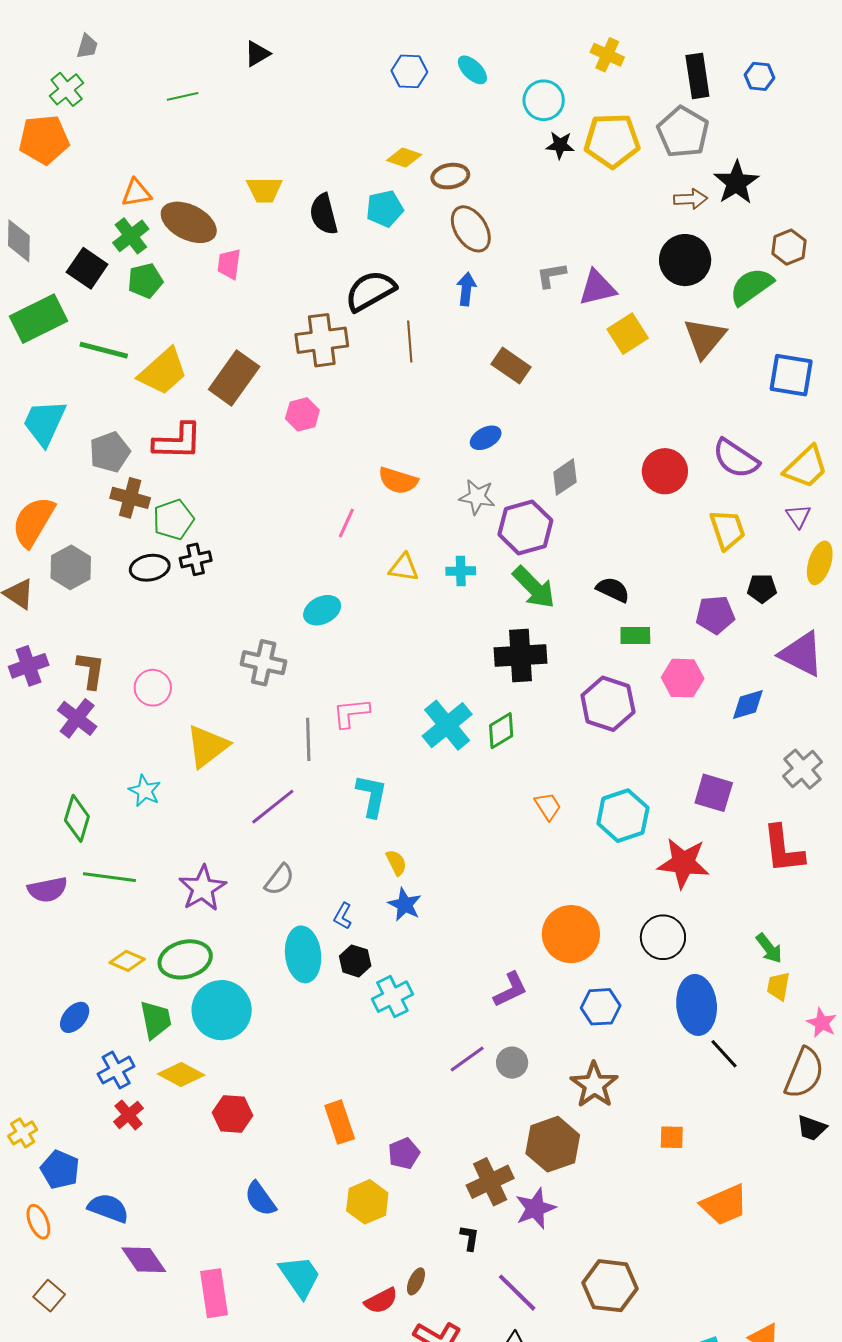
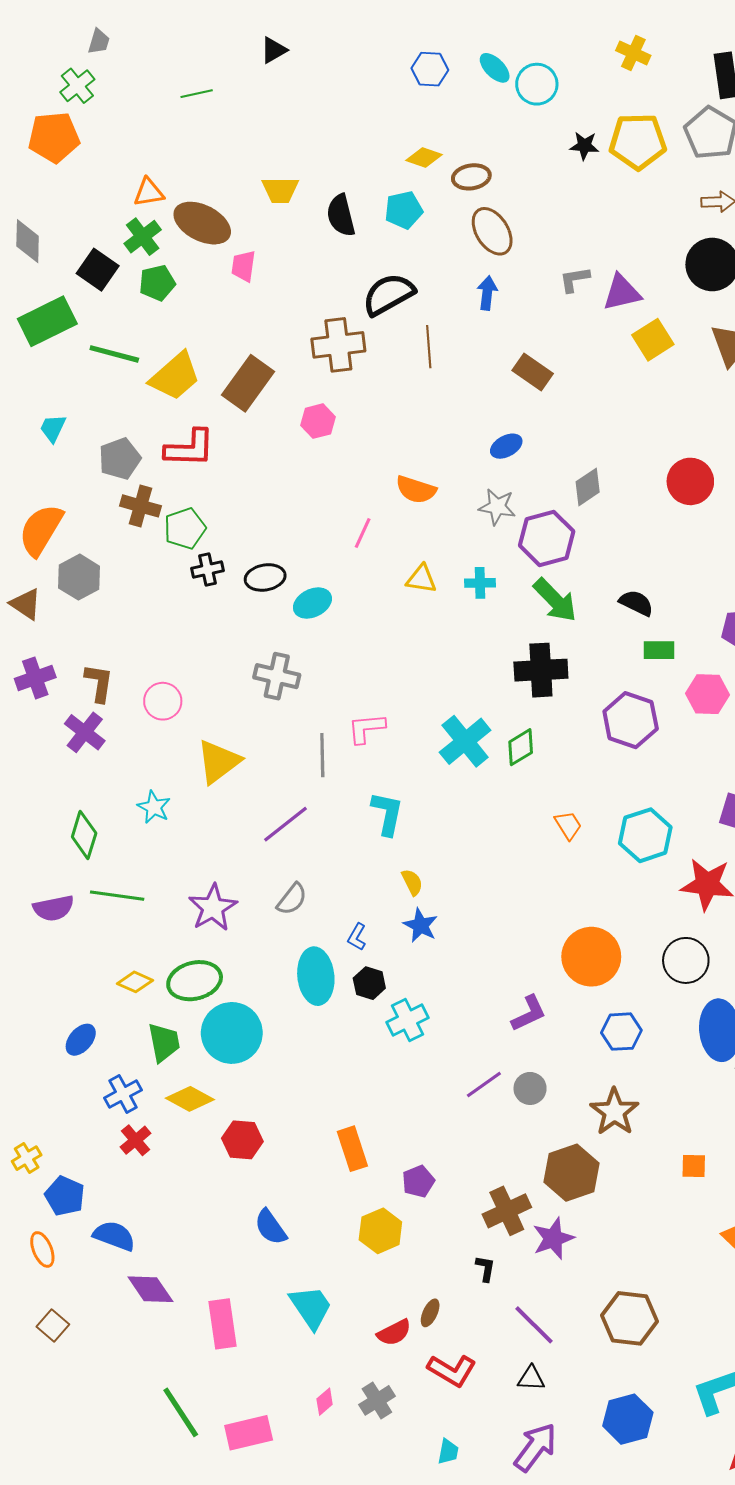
cyan circle: (544, 100) -> (537, 84), moved
cyan trapezoid: (44, 423) -> (53, 428), size x0.6
black ellipse: (150, 568) -> (265, 577), moved
cyan ellipse: (322, 610) -> (312, 603), moved

